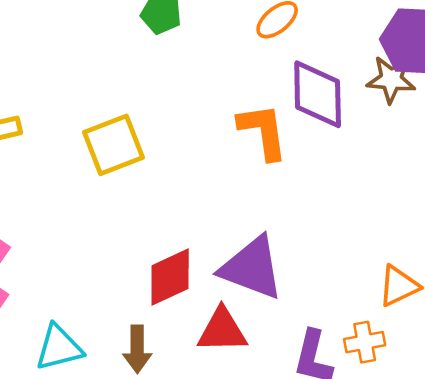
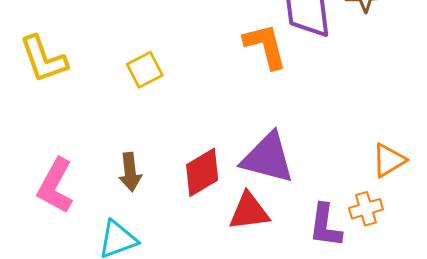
yellow square: (114, 145) -> (145, 70), size x0.7
brown arrow: (137, 349) -> (130, 172), moved

